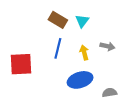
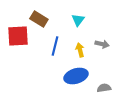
brown rectangle: (58, 20) -> (39, 19), moved
red square: (21, 64) -> (18, 36), moved

